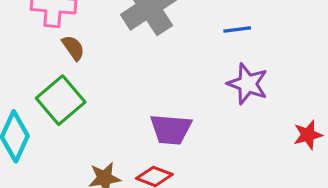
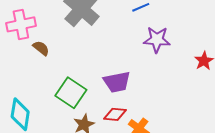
green square: (61, 100) -> (71, 93), moved

